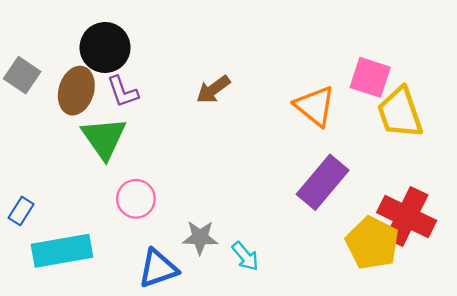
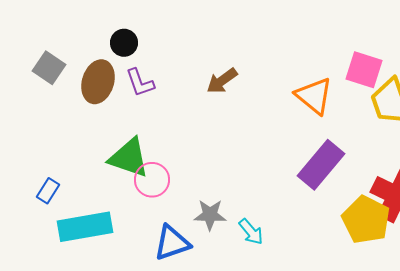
black circle: (105, 47) -> (124, 43), size x0.6
green triangle: (104, 138) -> (129, 158), moved, turned -36

